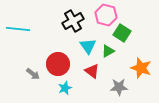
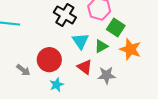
black cross: (73, 21) -> (65, 15), turned -30
orange star: (141, 68) -> (130, 49), moved
gray star: (119, 87) -> (106, 75), moved

